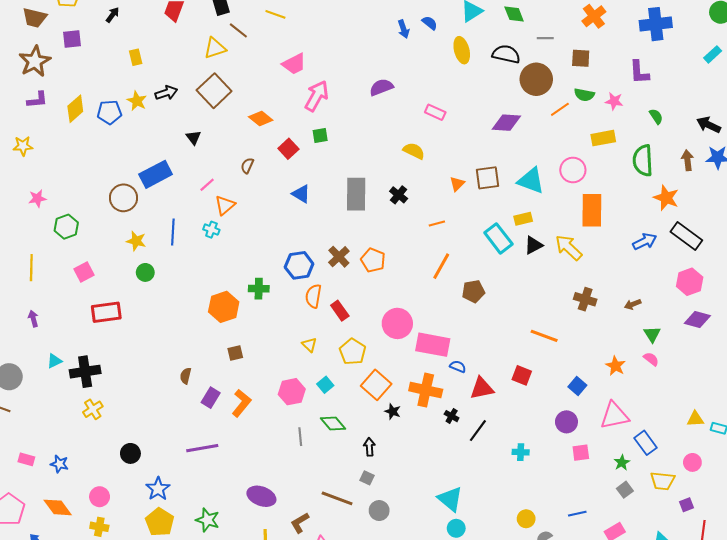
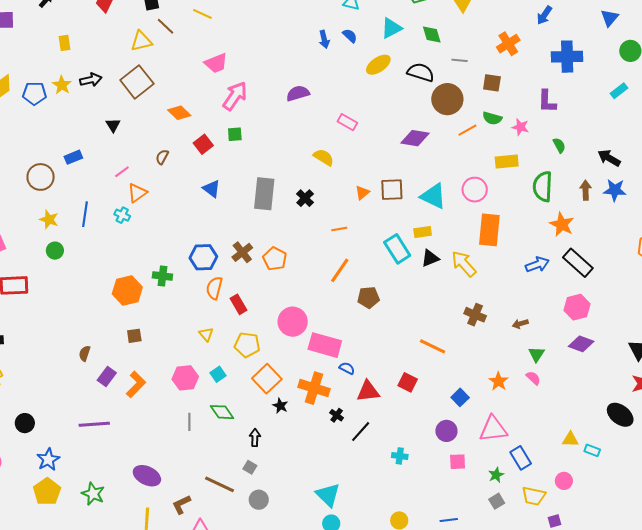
yellow ellipse: (462, 50) -> (378, 65), turned 65
blue rectangle: (156, 174) -> (73, 157), size x0.6
yellow pentagon: (353, 352) -> (247, 345), turned -30

